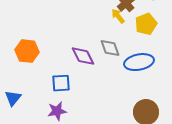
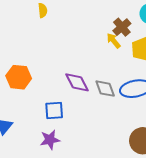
gray diamond: (110, 48) -> (105, 89), moved

